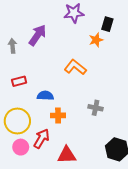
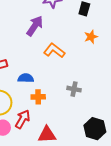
purple arrow: (37, 35) -> (35, 26), moved
orange star: (96, 40) -> (91, 37), moved

